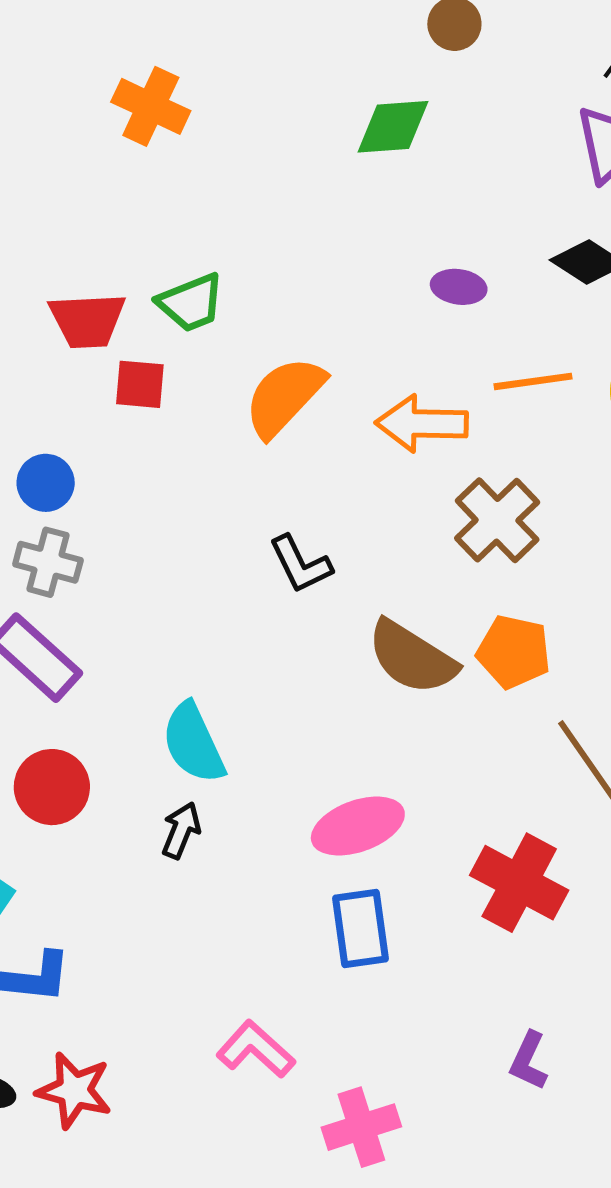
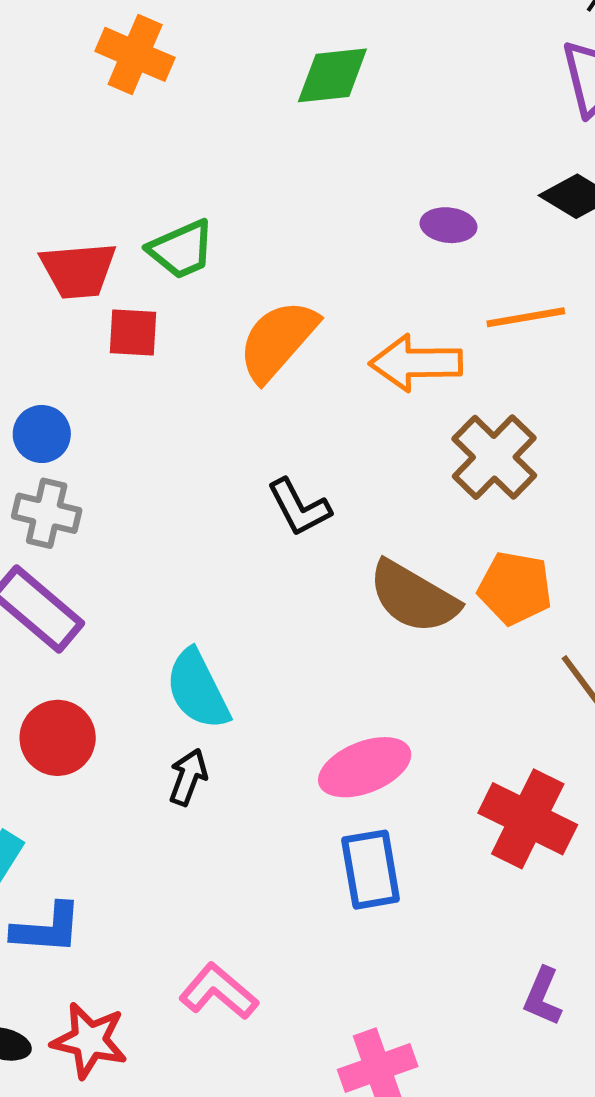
green diamond: (393, 127) -> (332, 75), moved
pink L-shape: (256, 1049) -> (219, 992), moved

